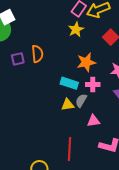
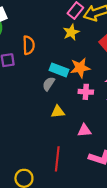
orange semicircle: (37, 54) -> (29, 45), moved
cyan rectangle: (69, 83) -> (59, 70), moved
gray semicircle: (81, 101) -> (49, 84), moved

